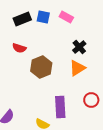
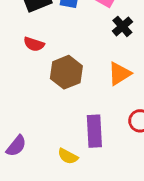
black cross: (79, 47) -> (122, 26), moved

